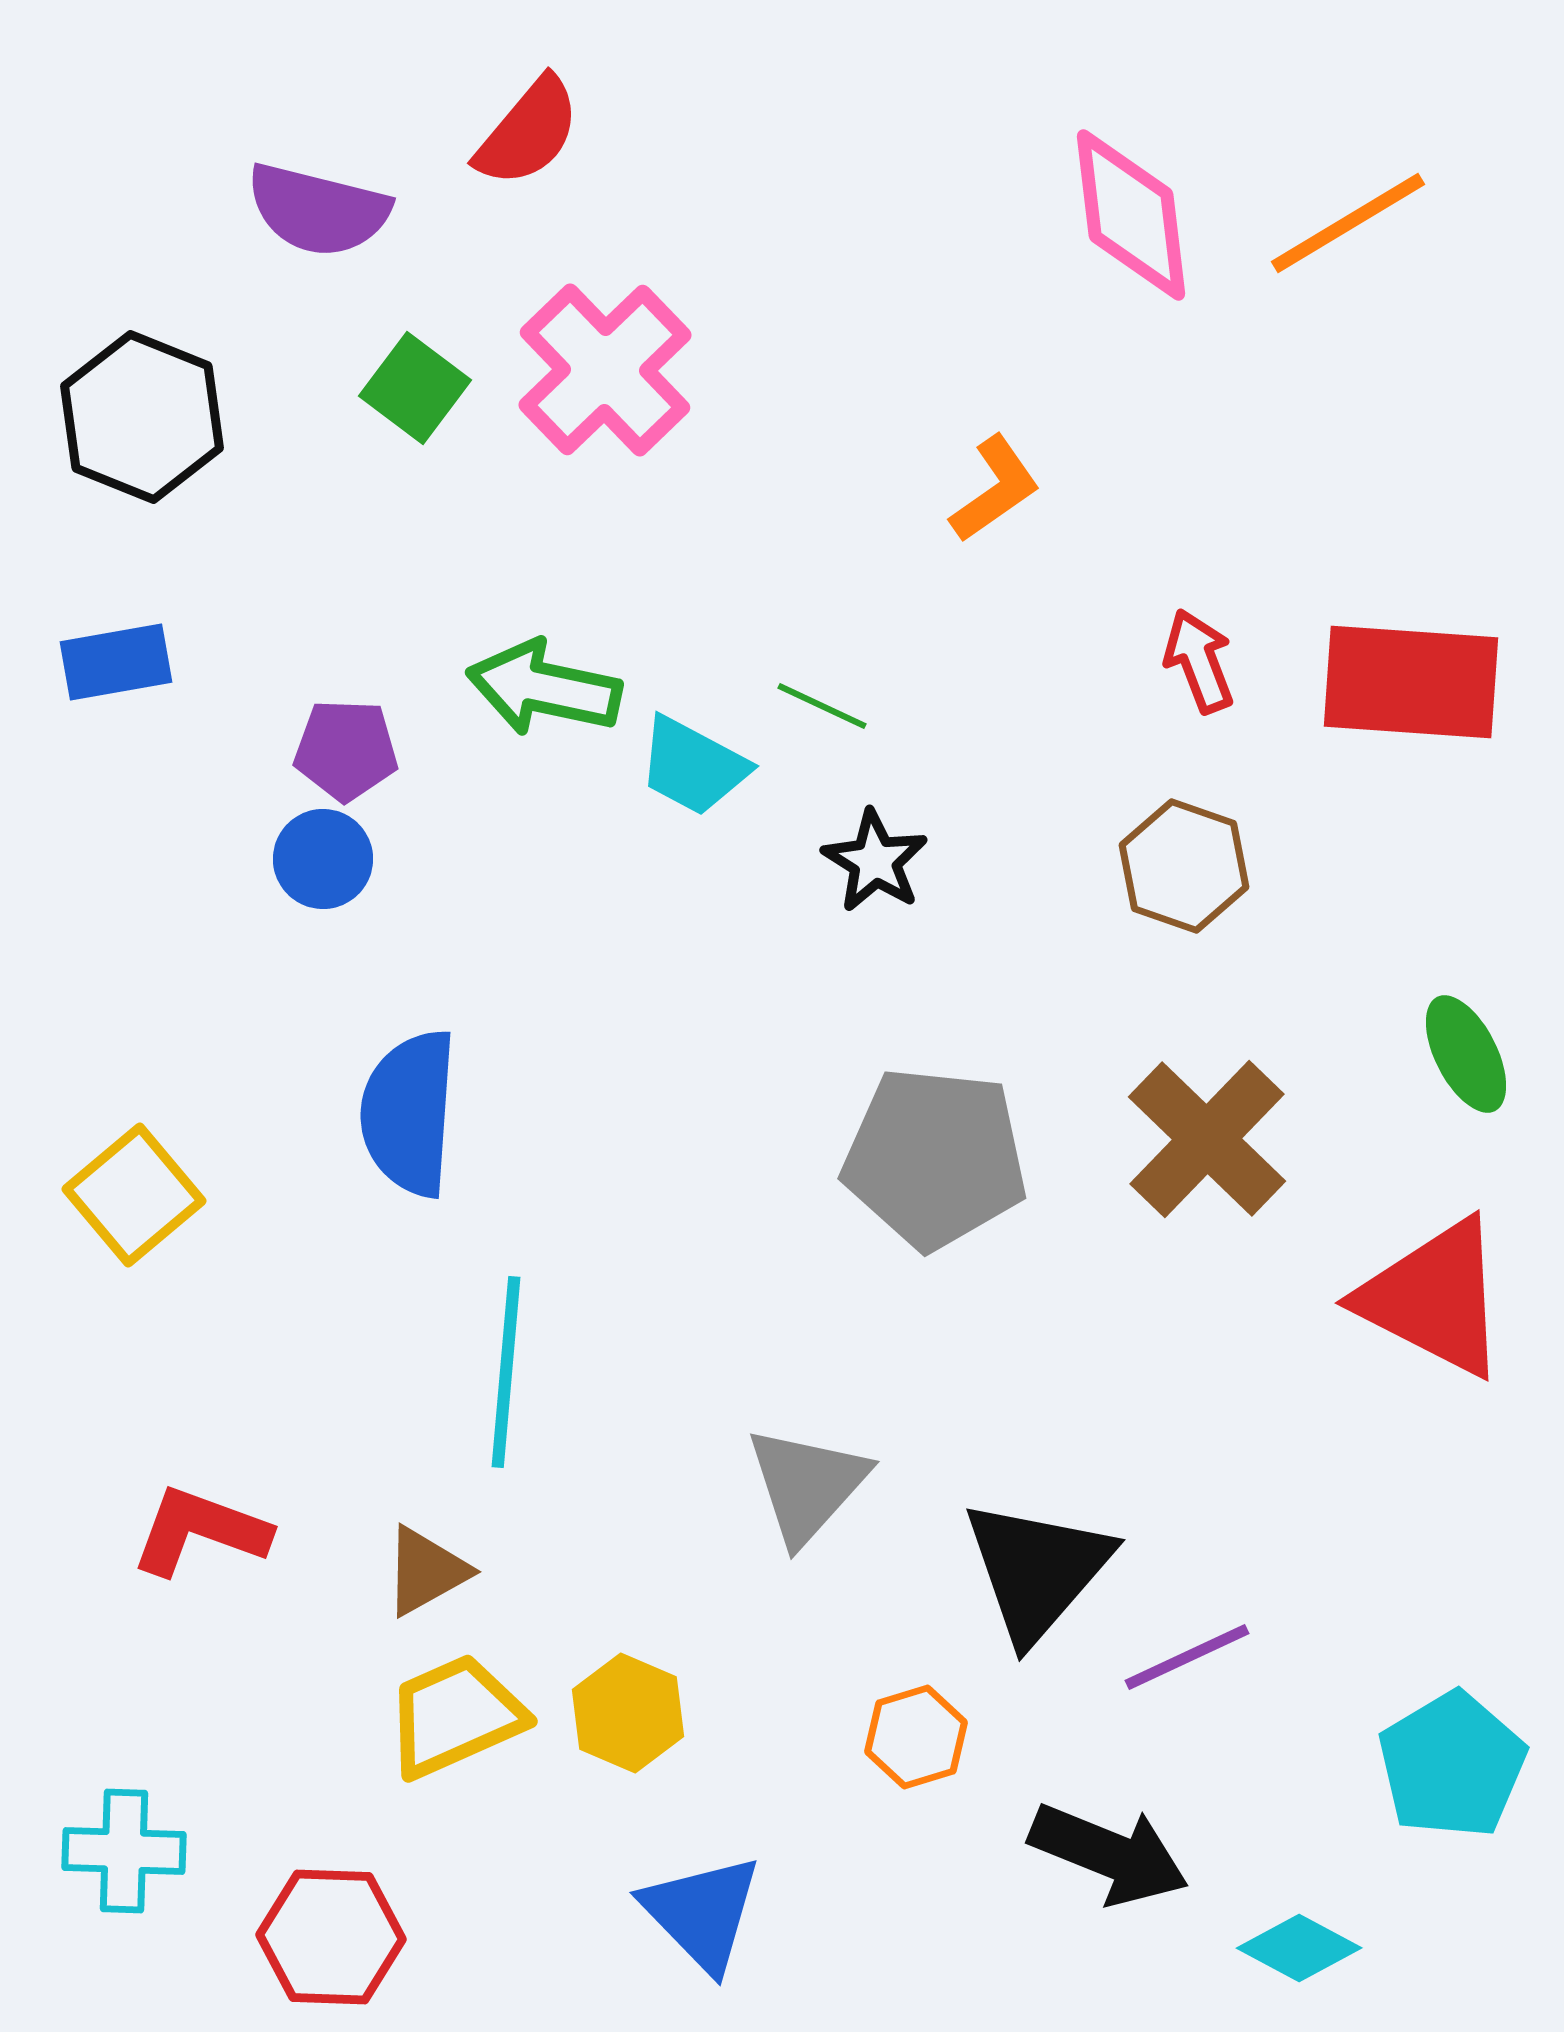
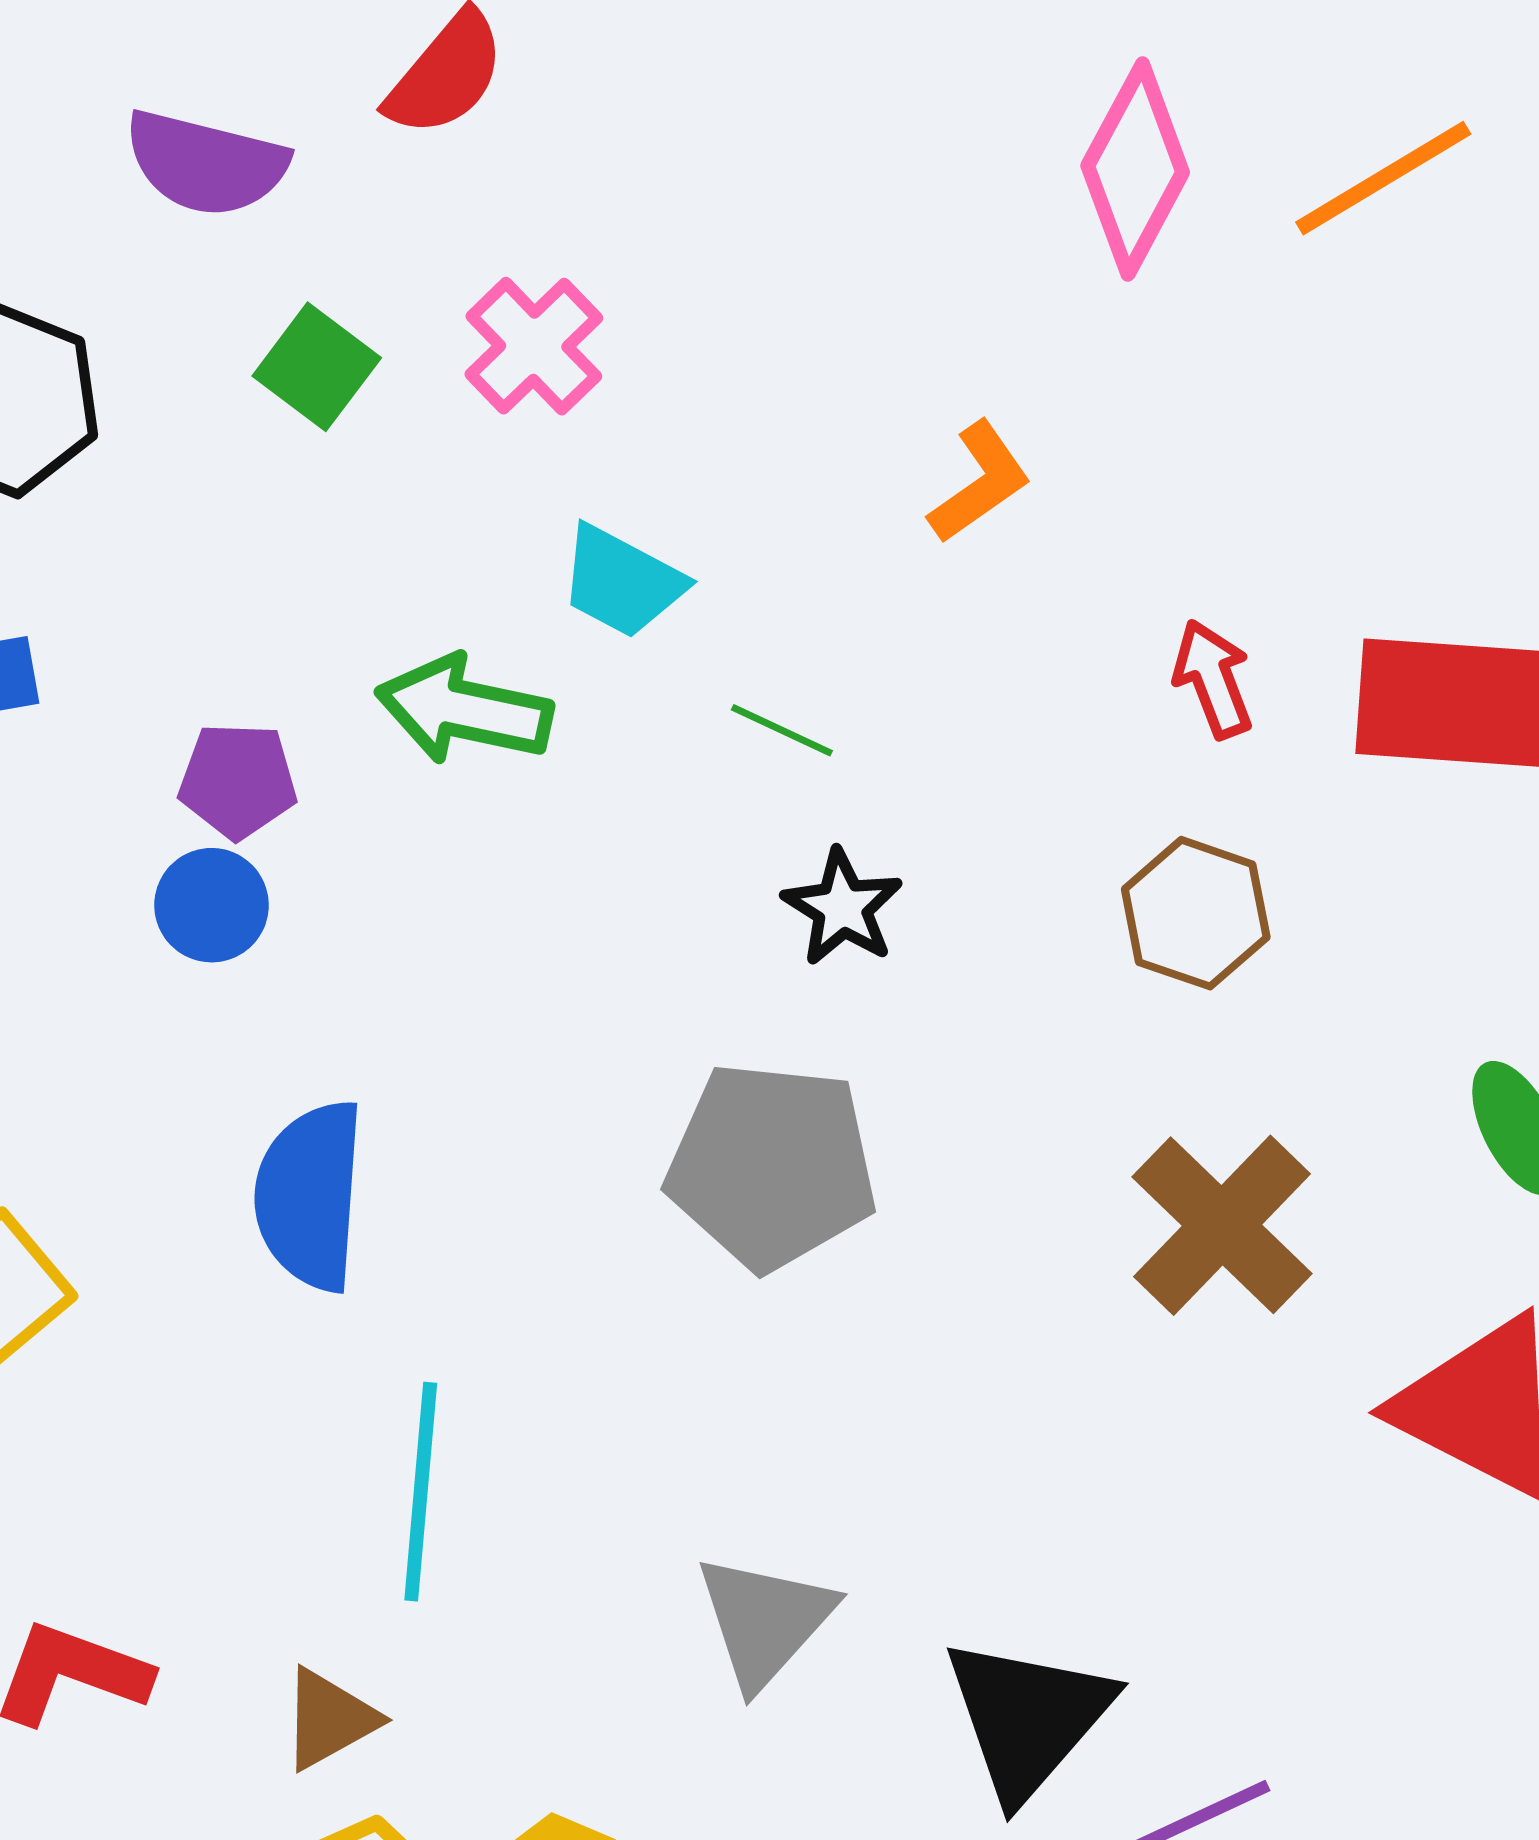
pink diamond: (1131, 215) -> (1135, 169), turned 35
pink cross: (605, 370) -> (534, 346), size x0.7
cyan trapezoid: (693, 766) -> (622, 582), moved
gray pentagon: (935, 1158) -> (772, 1166), moved

